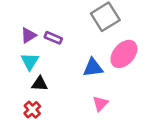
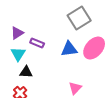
purple rectangle: (53, 38) -> (37, 43), moved
blue triangle: (93, 68) -> (69, 49), moved

